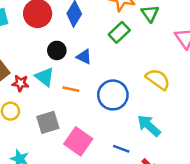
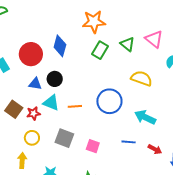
green triangle: (150, 13) -> (127, 44), moved
blue triangle: (84, 57) -> (35, 84), moved
gray square: (48, 122) -> (64, 138), turned -36
pink square: (78, 141) -> (93, 146), size x0.6

